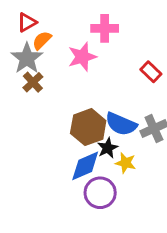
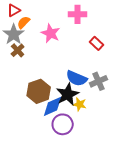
pink cross: (105, 28) -> (78, 14), moved
pink star: (82, 57) -> (51, 33), turned -30
brown hexagon: (88, 127) -> (39, 91), moved
black star: (108, 148) -> (68, 94), size x1.6

